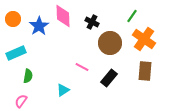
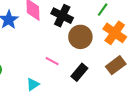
black cross: (92, 22) -> (62, 16), size x1.5
brown rectangle: (145, 71) -> (116, 65), turned 48

